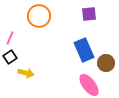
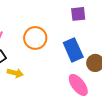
orange circle: (39, 16) -> (35, 38), moved

